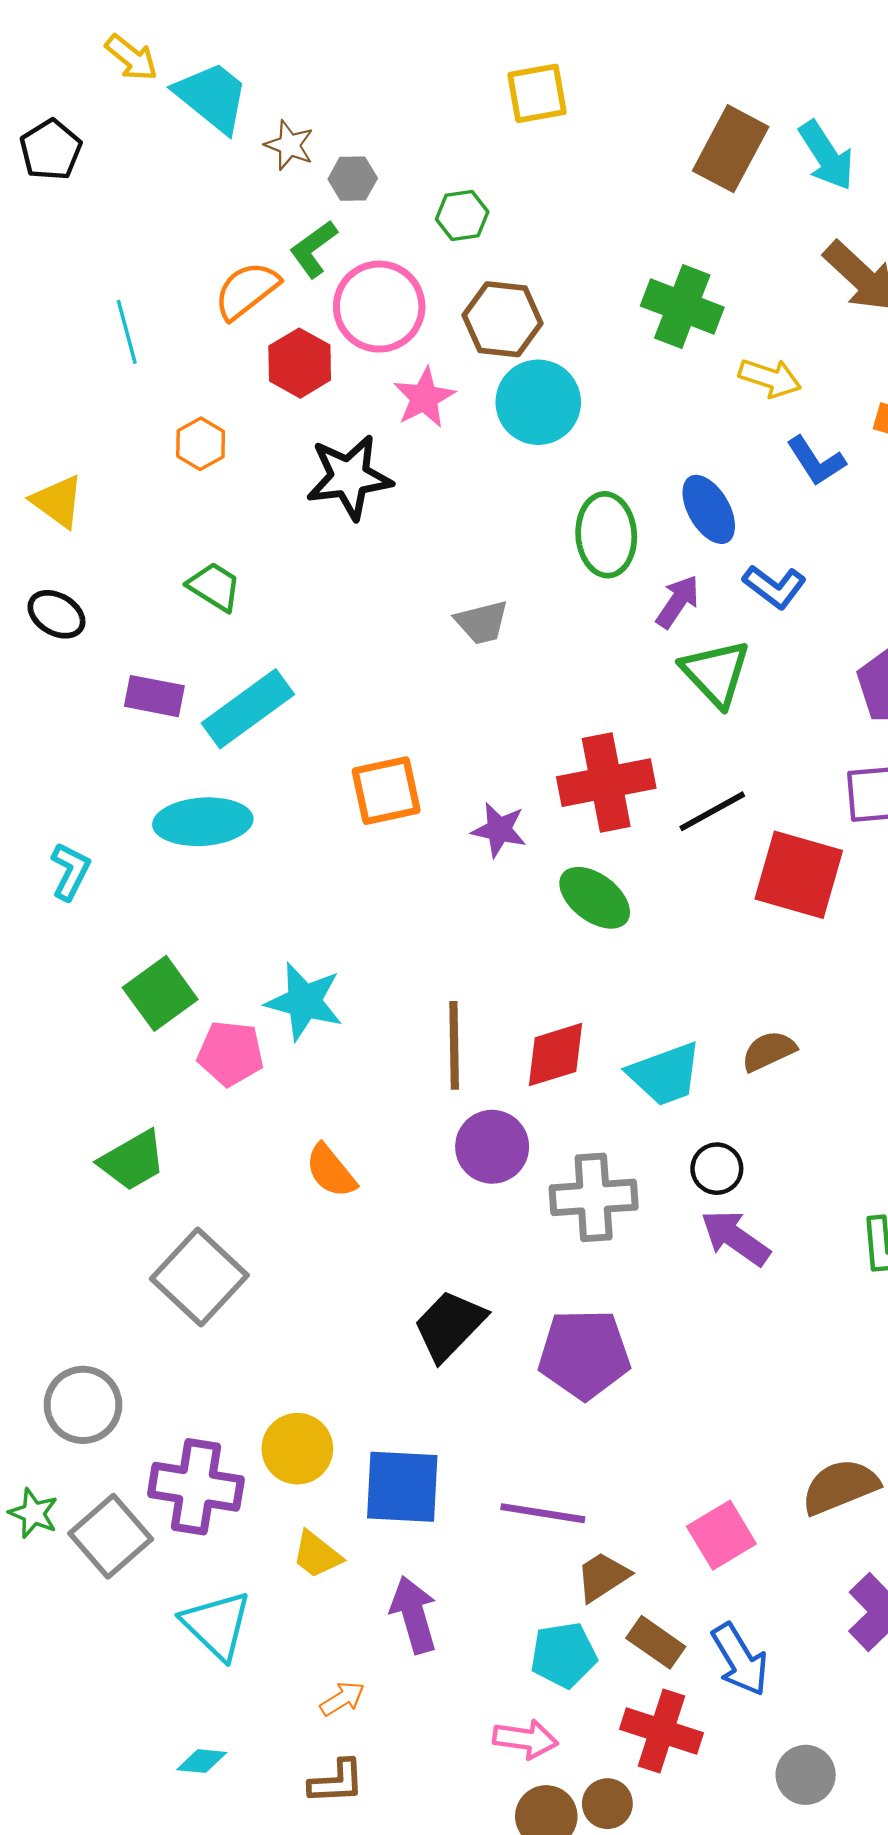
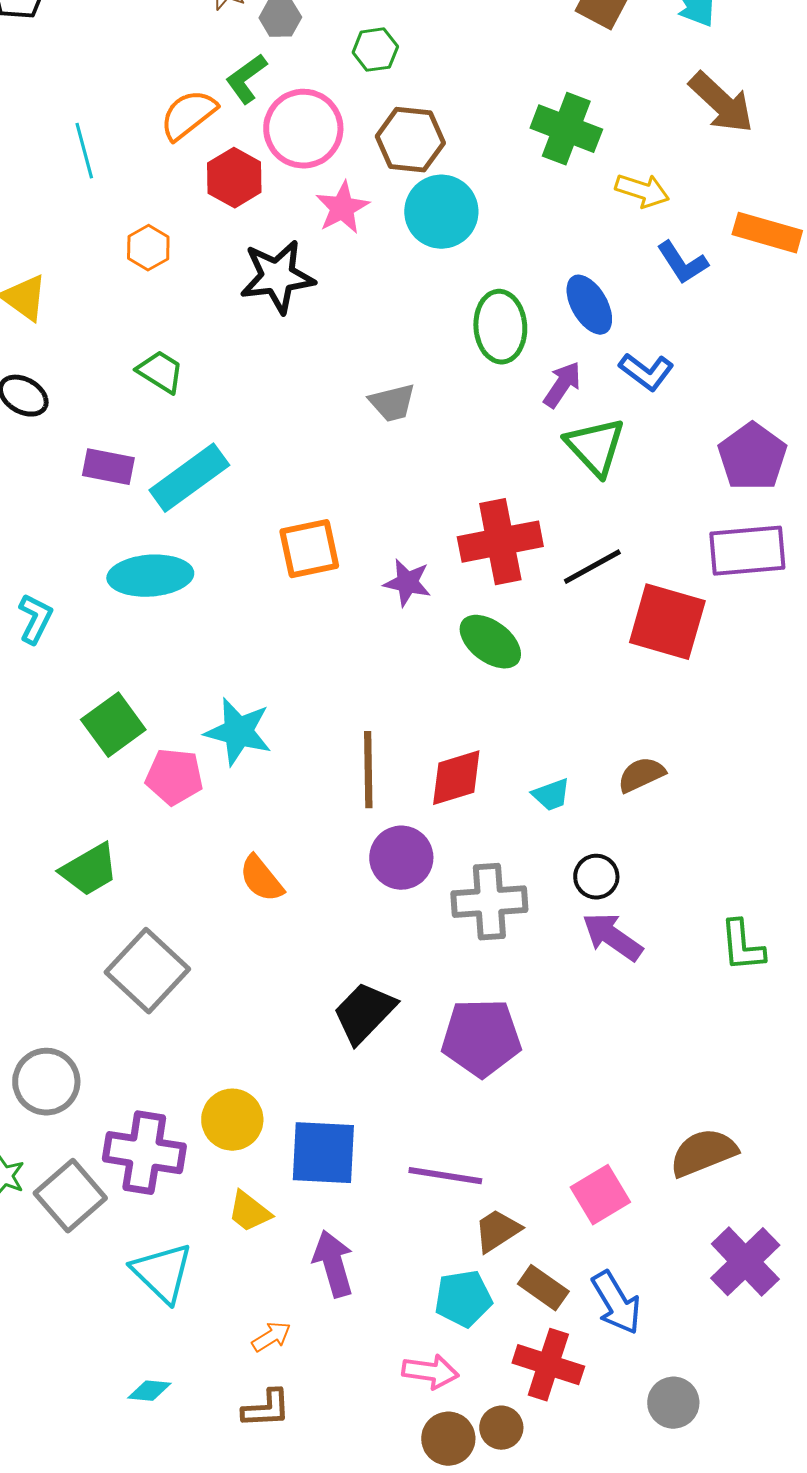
cyan trapezoid: (665, 1074) -> (551, 795), size x0.6

